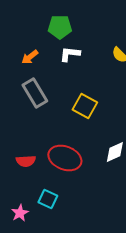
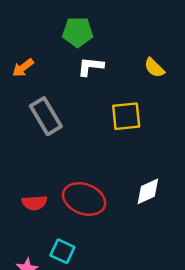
orange arrow: (30, 57) -> (23, 68), moved
yellow square: (85, 106) -> (126, 116), moved, turned -35

